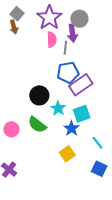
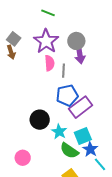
purple arrow: (72, 33) -> (80, 55), moved
green semicircle: (37, 125) -> (69, 151), moved
blue star: (72, 128) -> (90, 149), moved
pink circle: (11, 129) -> (23, 158), moved

